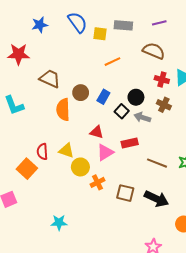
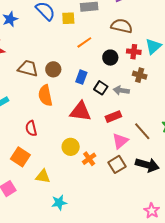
brown circle: (81, 93) -> (53, 69), moved
black circle: (136, 97) -> (110, 58), moved
red triangle: (97, 132) -> (80, 111), size x1.6
yellow triangle: (66, 151) -> (43, 176), moved
red semicircle: (42, 152) -> (31, 128), moved
pink triangle: (105, 152) -> (120, 141), moved
brown line: (157, 163) -> (142, 131), turned 36
brown square: (125, 193) -> (117, 164), turned -36

